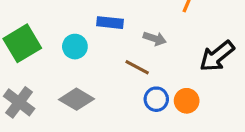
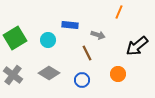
brown line: (137, 67) -> (87, 53), turned 35
blue circle: (156, 99) -> (82, 80), moved

